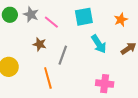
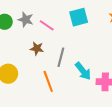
cyan arrow: (99, 44) -> (83, 71), moved

